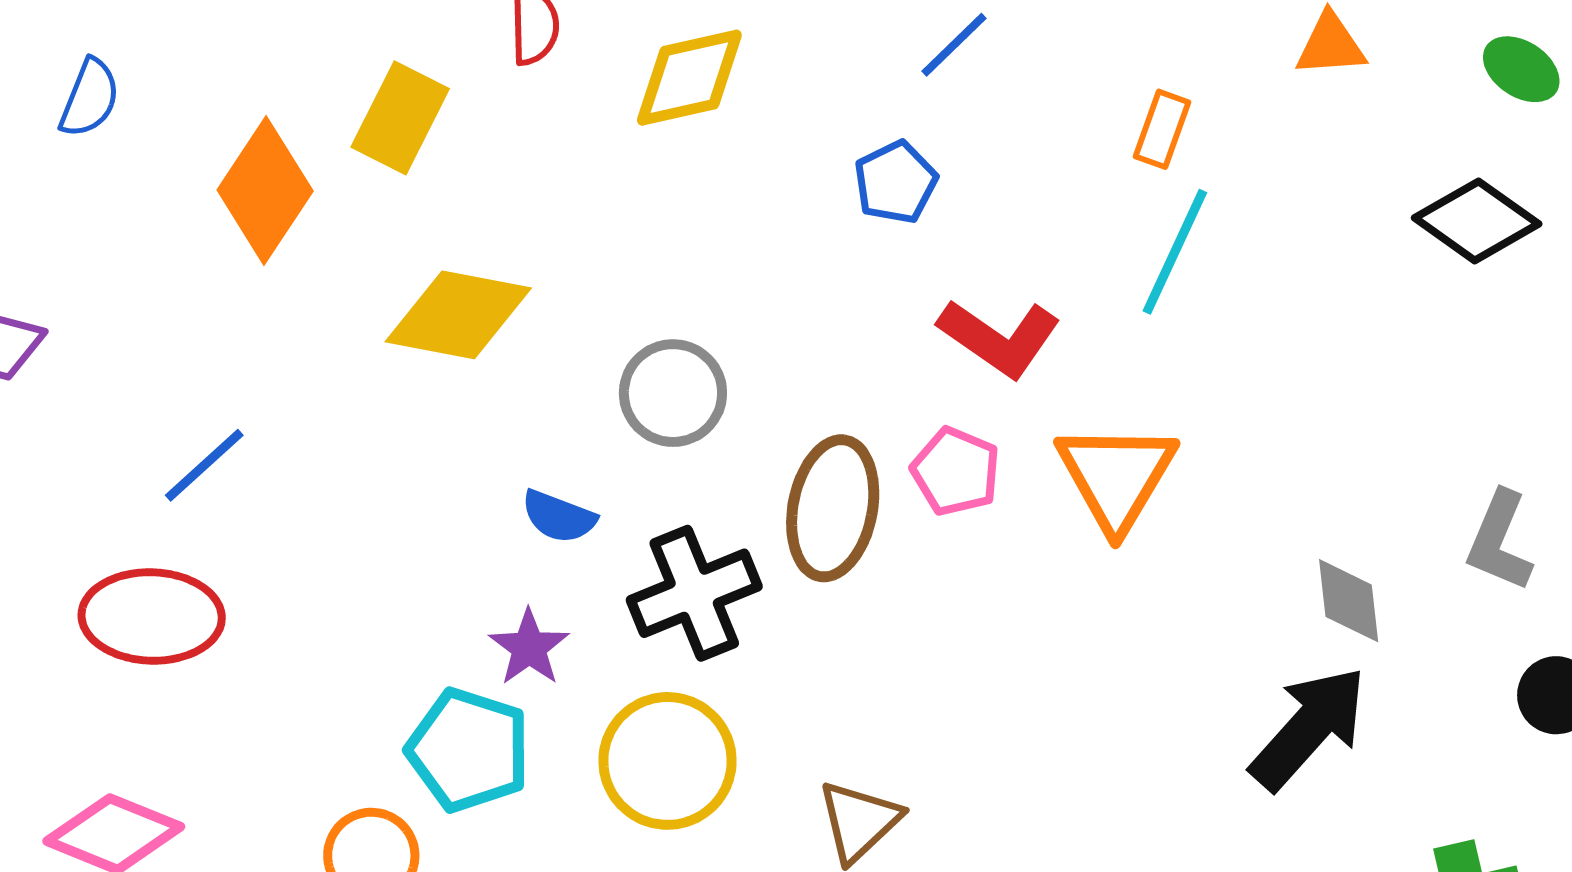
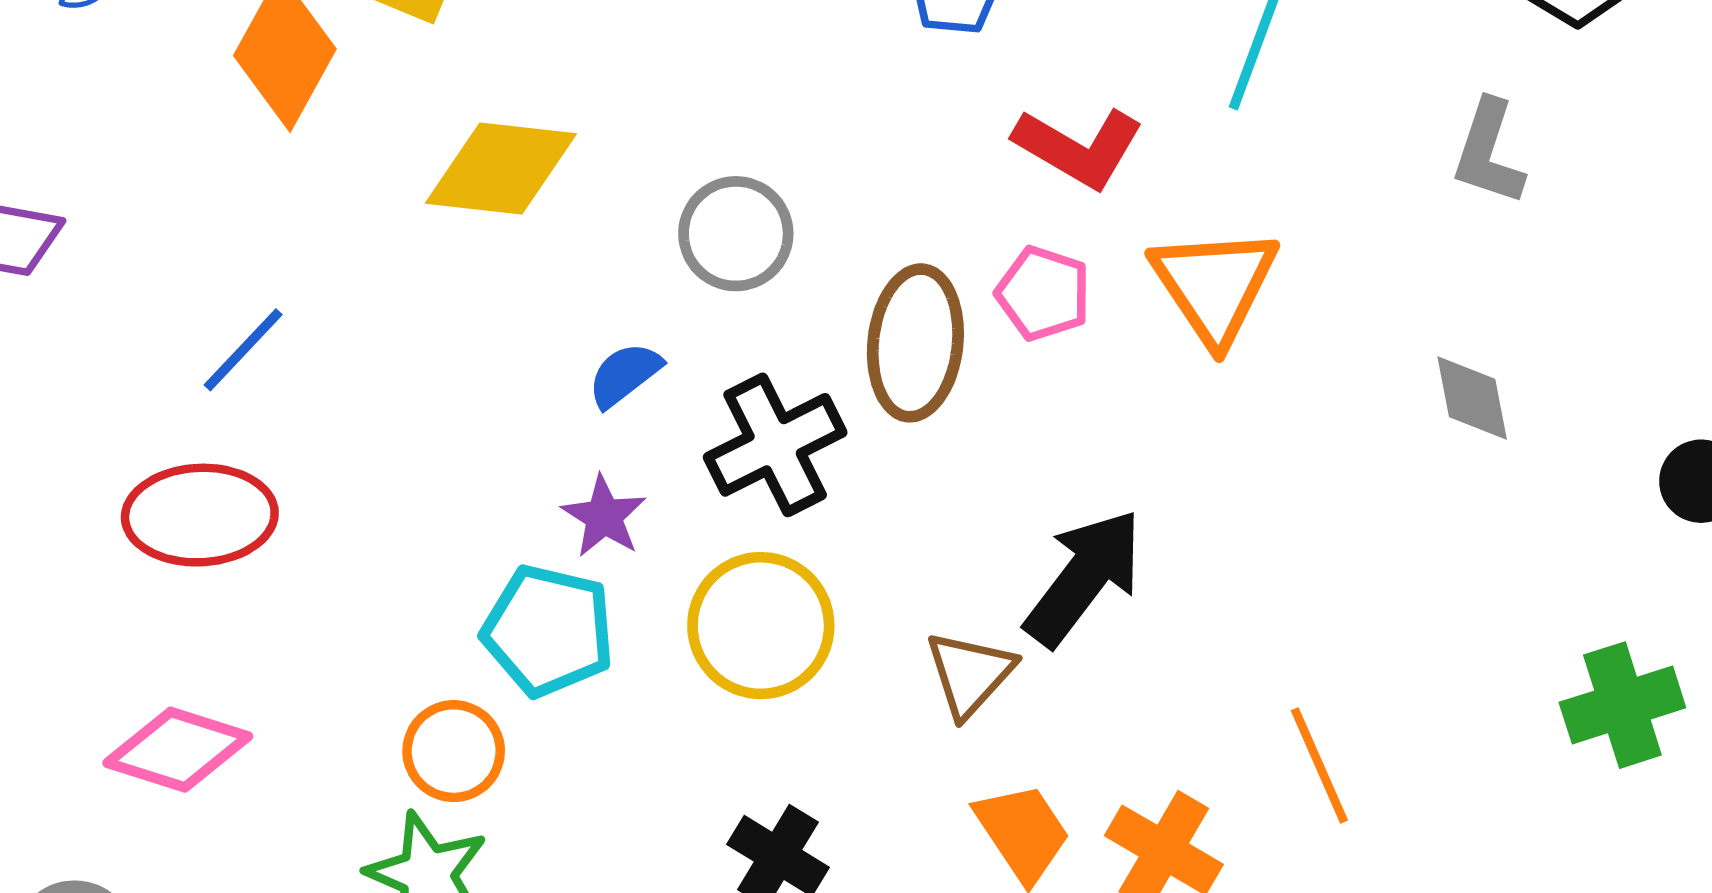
blue semicircle: (559, 517) -> (625, 375), turned 126
gray L-shape: (1500, 541) -> (1488, 152), moved
black arrow: (1309, 728) -> (1084, 578), moved

